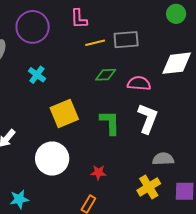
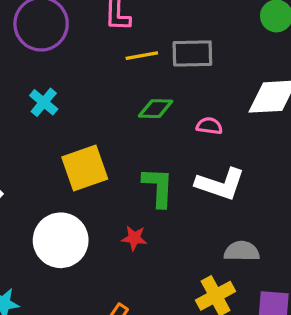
pink semicircle: (139, 83) -> (209, 126), size x0.7
white L-shape: (148, 119) -> (220, 184), turned 84
red star: (98, 173) -> (134, 238), moved

